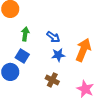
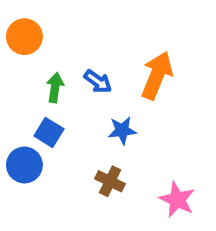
blue arrow: (53, 37) -> (98, 81), moved
orange arrow: (83, 50) -> (157, 75), moved

